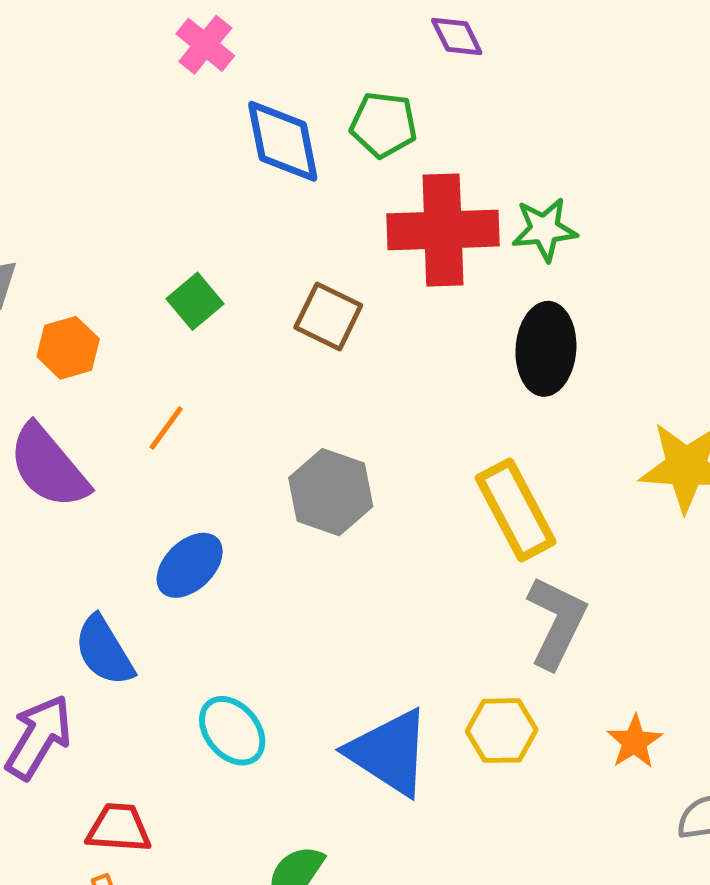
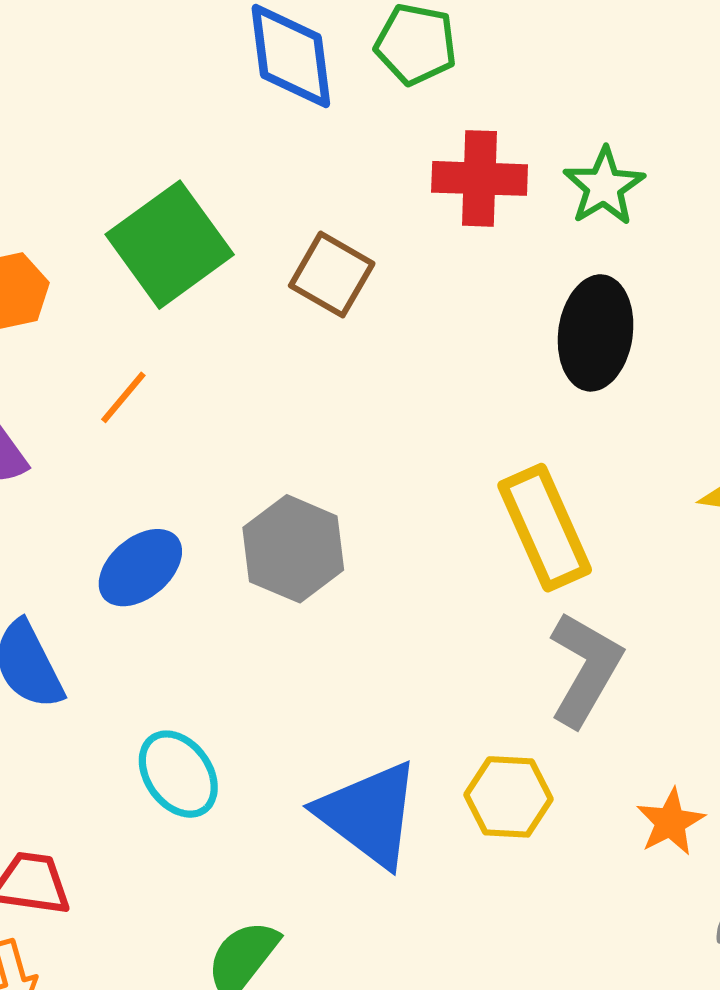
green star: (544, 229) -> (604, 186), turned -30
red cross: (443, 230) -> (480, 178), size x0.7
green square: (195, 301) -> (170, 245), size x1.8
gray hexagon: (331, 492) -> (293, 549), moved

